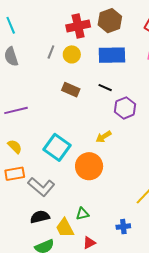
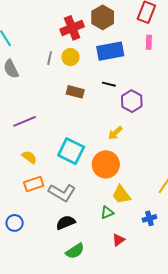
yellow trapezoid: (65, 228) -> (121, 195), moved

